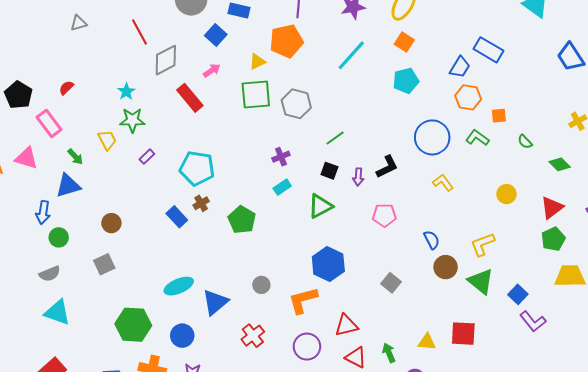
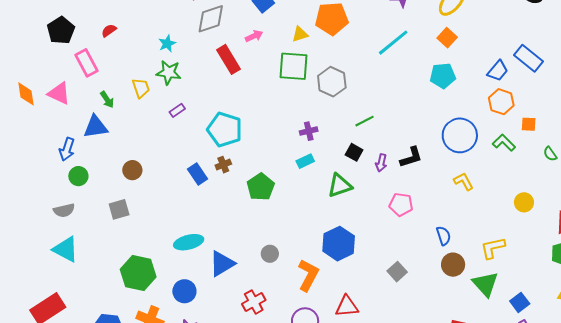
orange L-shape: (303, 300) -> (308, 275), turned 124

